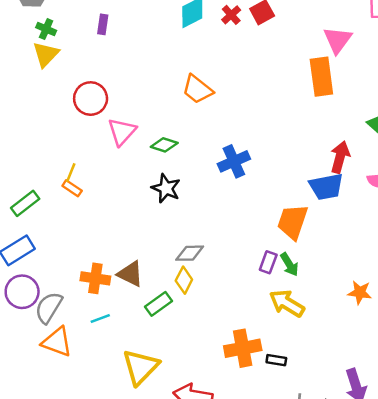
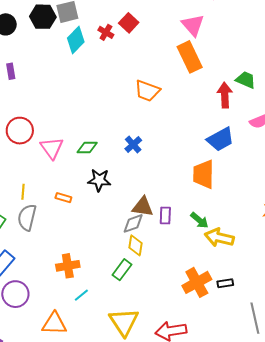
orange trapezoid: (197, 89) -> (147, 91), moved
red arrow: (340, 157) -> (225, 95), moved
blue cross: (234, 161) -> (133, 145), moved, size x0.7
orange rectangle: (72, 188) -> (63, 198), moved
purple rectangle: (268, 262) -> (165, 215), moved
green arrow: (289, 264) -> (199, 220), moved
brown triangle: (130, 274) -> (143, 207), moved
gray semicircle: (49, 308) -> (27, 217), moved

